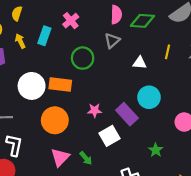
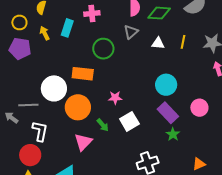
pink cross: (71, 21) -> (92, 14), turned 35
white triangle: (140, 63) -> (158, 43), moved
white circle: (32, 86) -> (54, 88), moved
purple rectangle: (127, 114) -> (168, 113), moved
green arrow: (86, 158) -> (103, 125), moved

